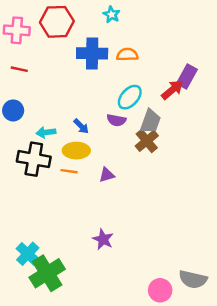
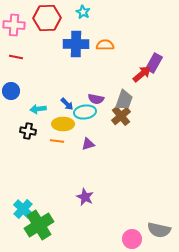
cyan star: (112, 15) -> (83, 12), moved
cyan ellipse: (130, 97) -> (85, 112), moved, turned 40
black cross: (34, 159) -> (28, 131), size x0.6

